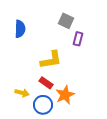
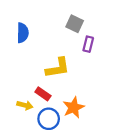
red rectangle: (46, 83) -> (43, 94), moved

